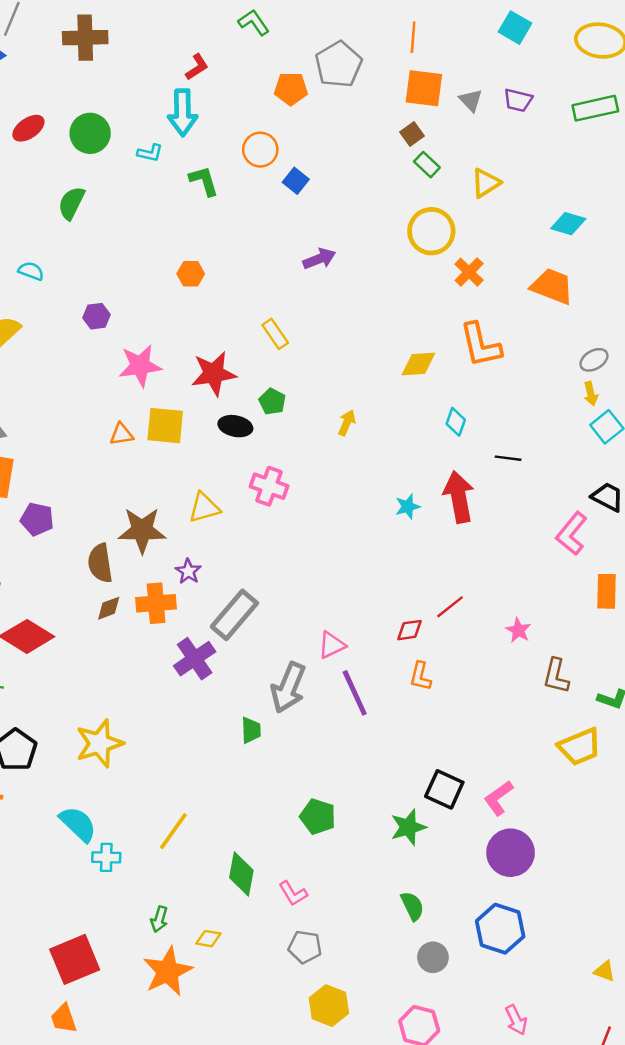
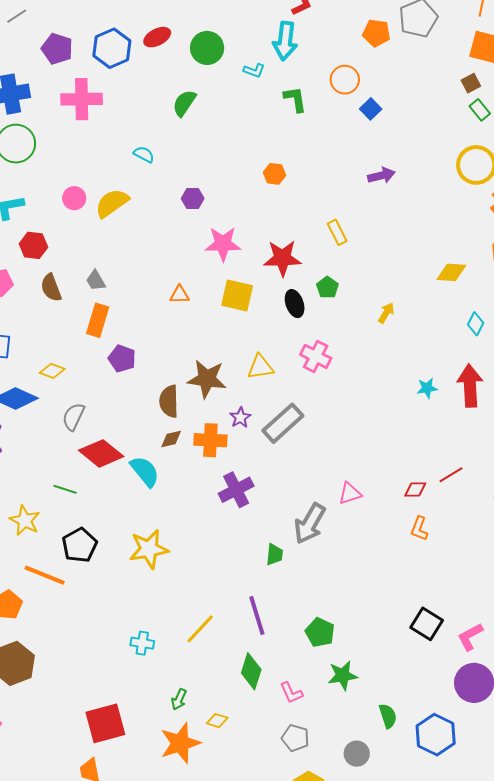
black ellipse: (235, 426) -> (295, 304), turned 52
orange triangle: (121, 434) -> (180, 295), moved
gray rectangle: (234, 615) -> (283, 423), moved
purple line: (355, 693) -> (257, 615), moved
cyan semicircle: (78, 824) -> (145, 471), moved
green star: (408, 827) -> (343, 675), moved
blue hexagon: (500, 929) -> (436, 735), moved
gray circle: (433, 957) -> (357, 754), moved

